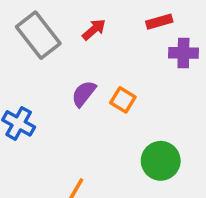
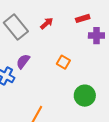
purple semicircle: (84, 94) -> (23, 61), moved

